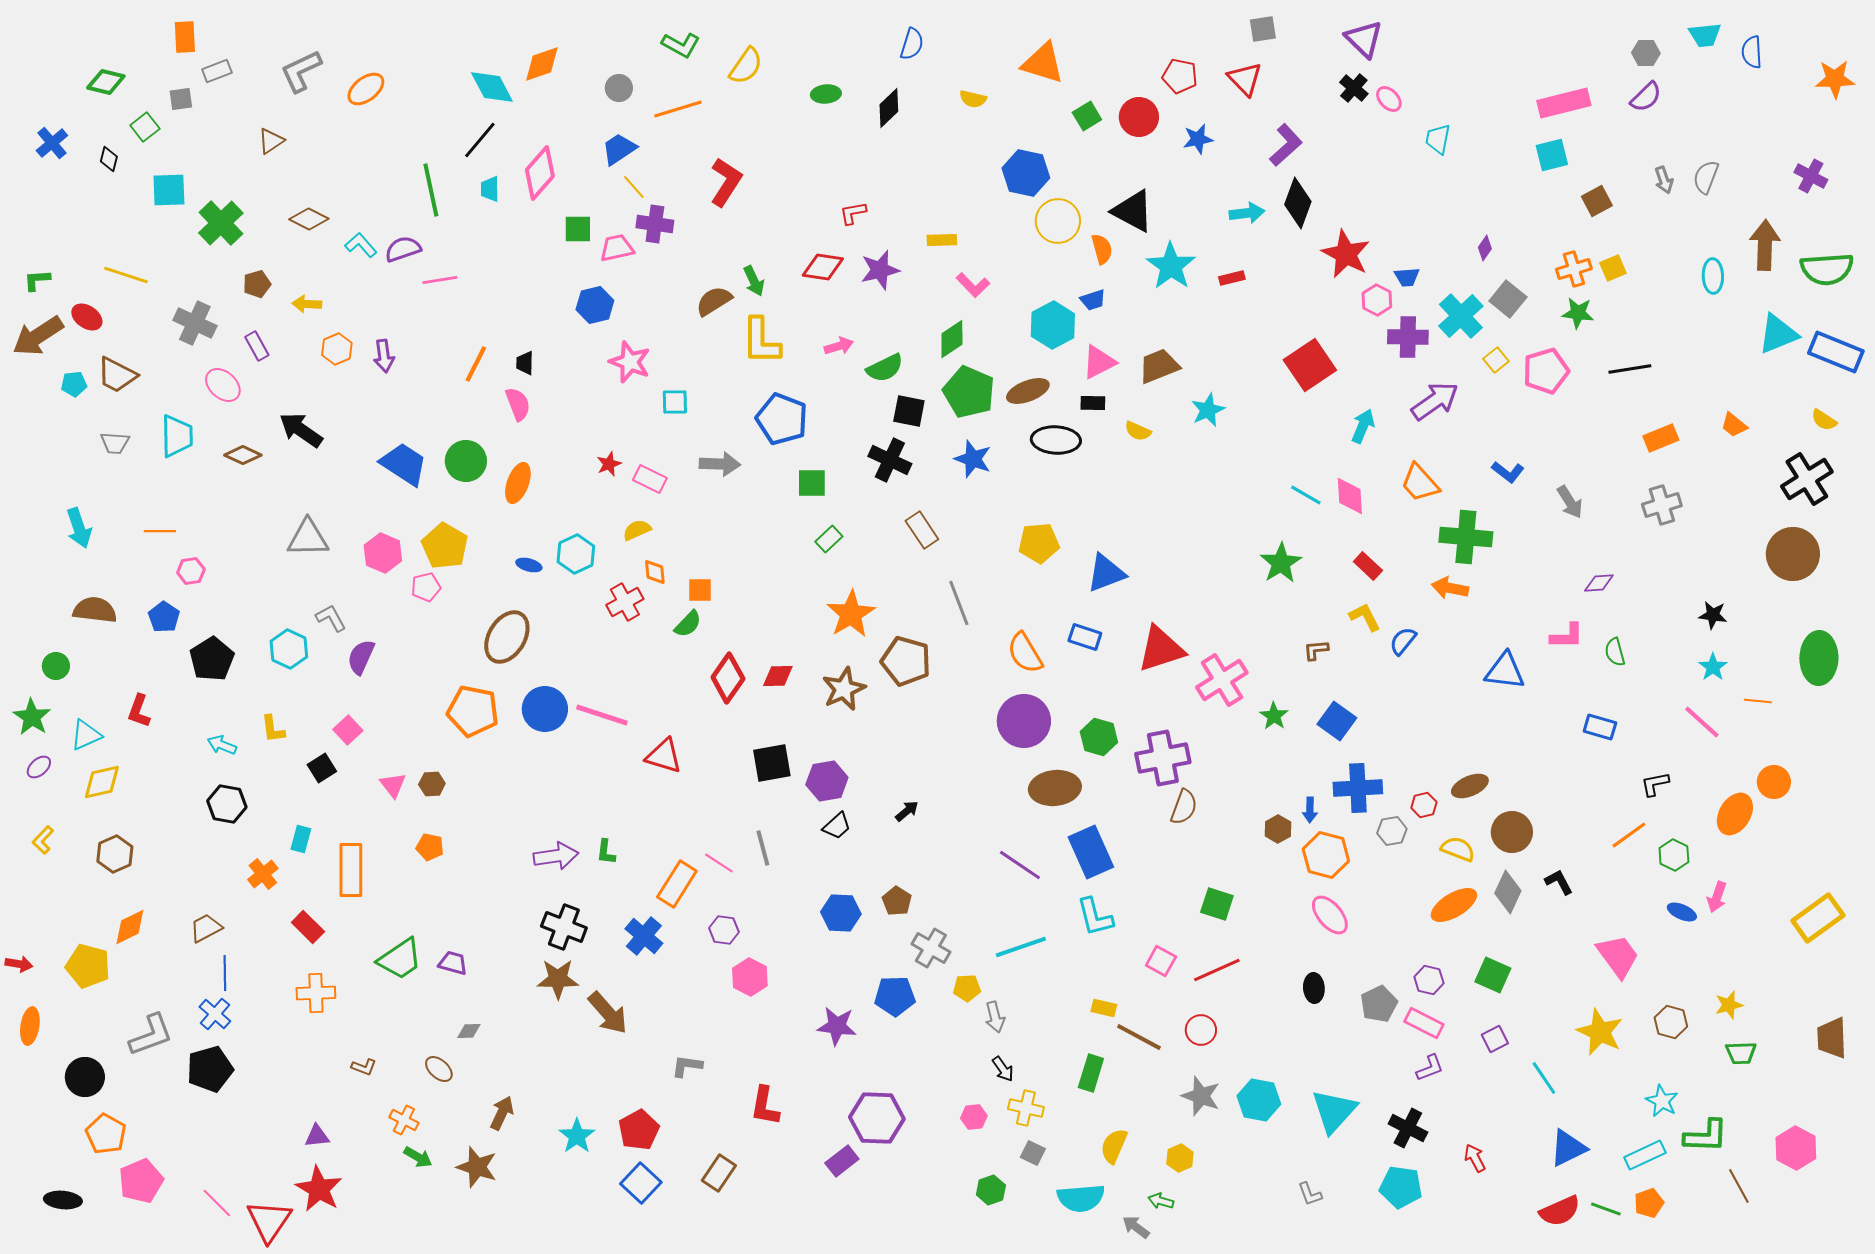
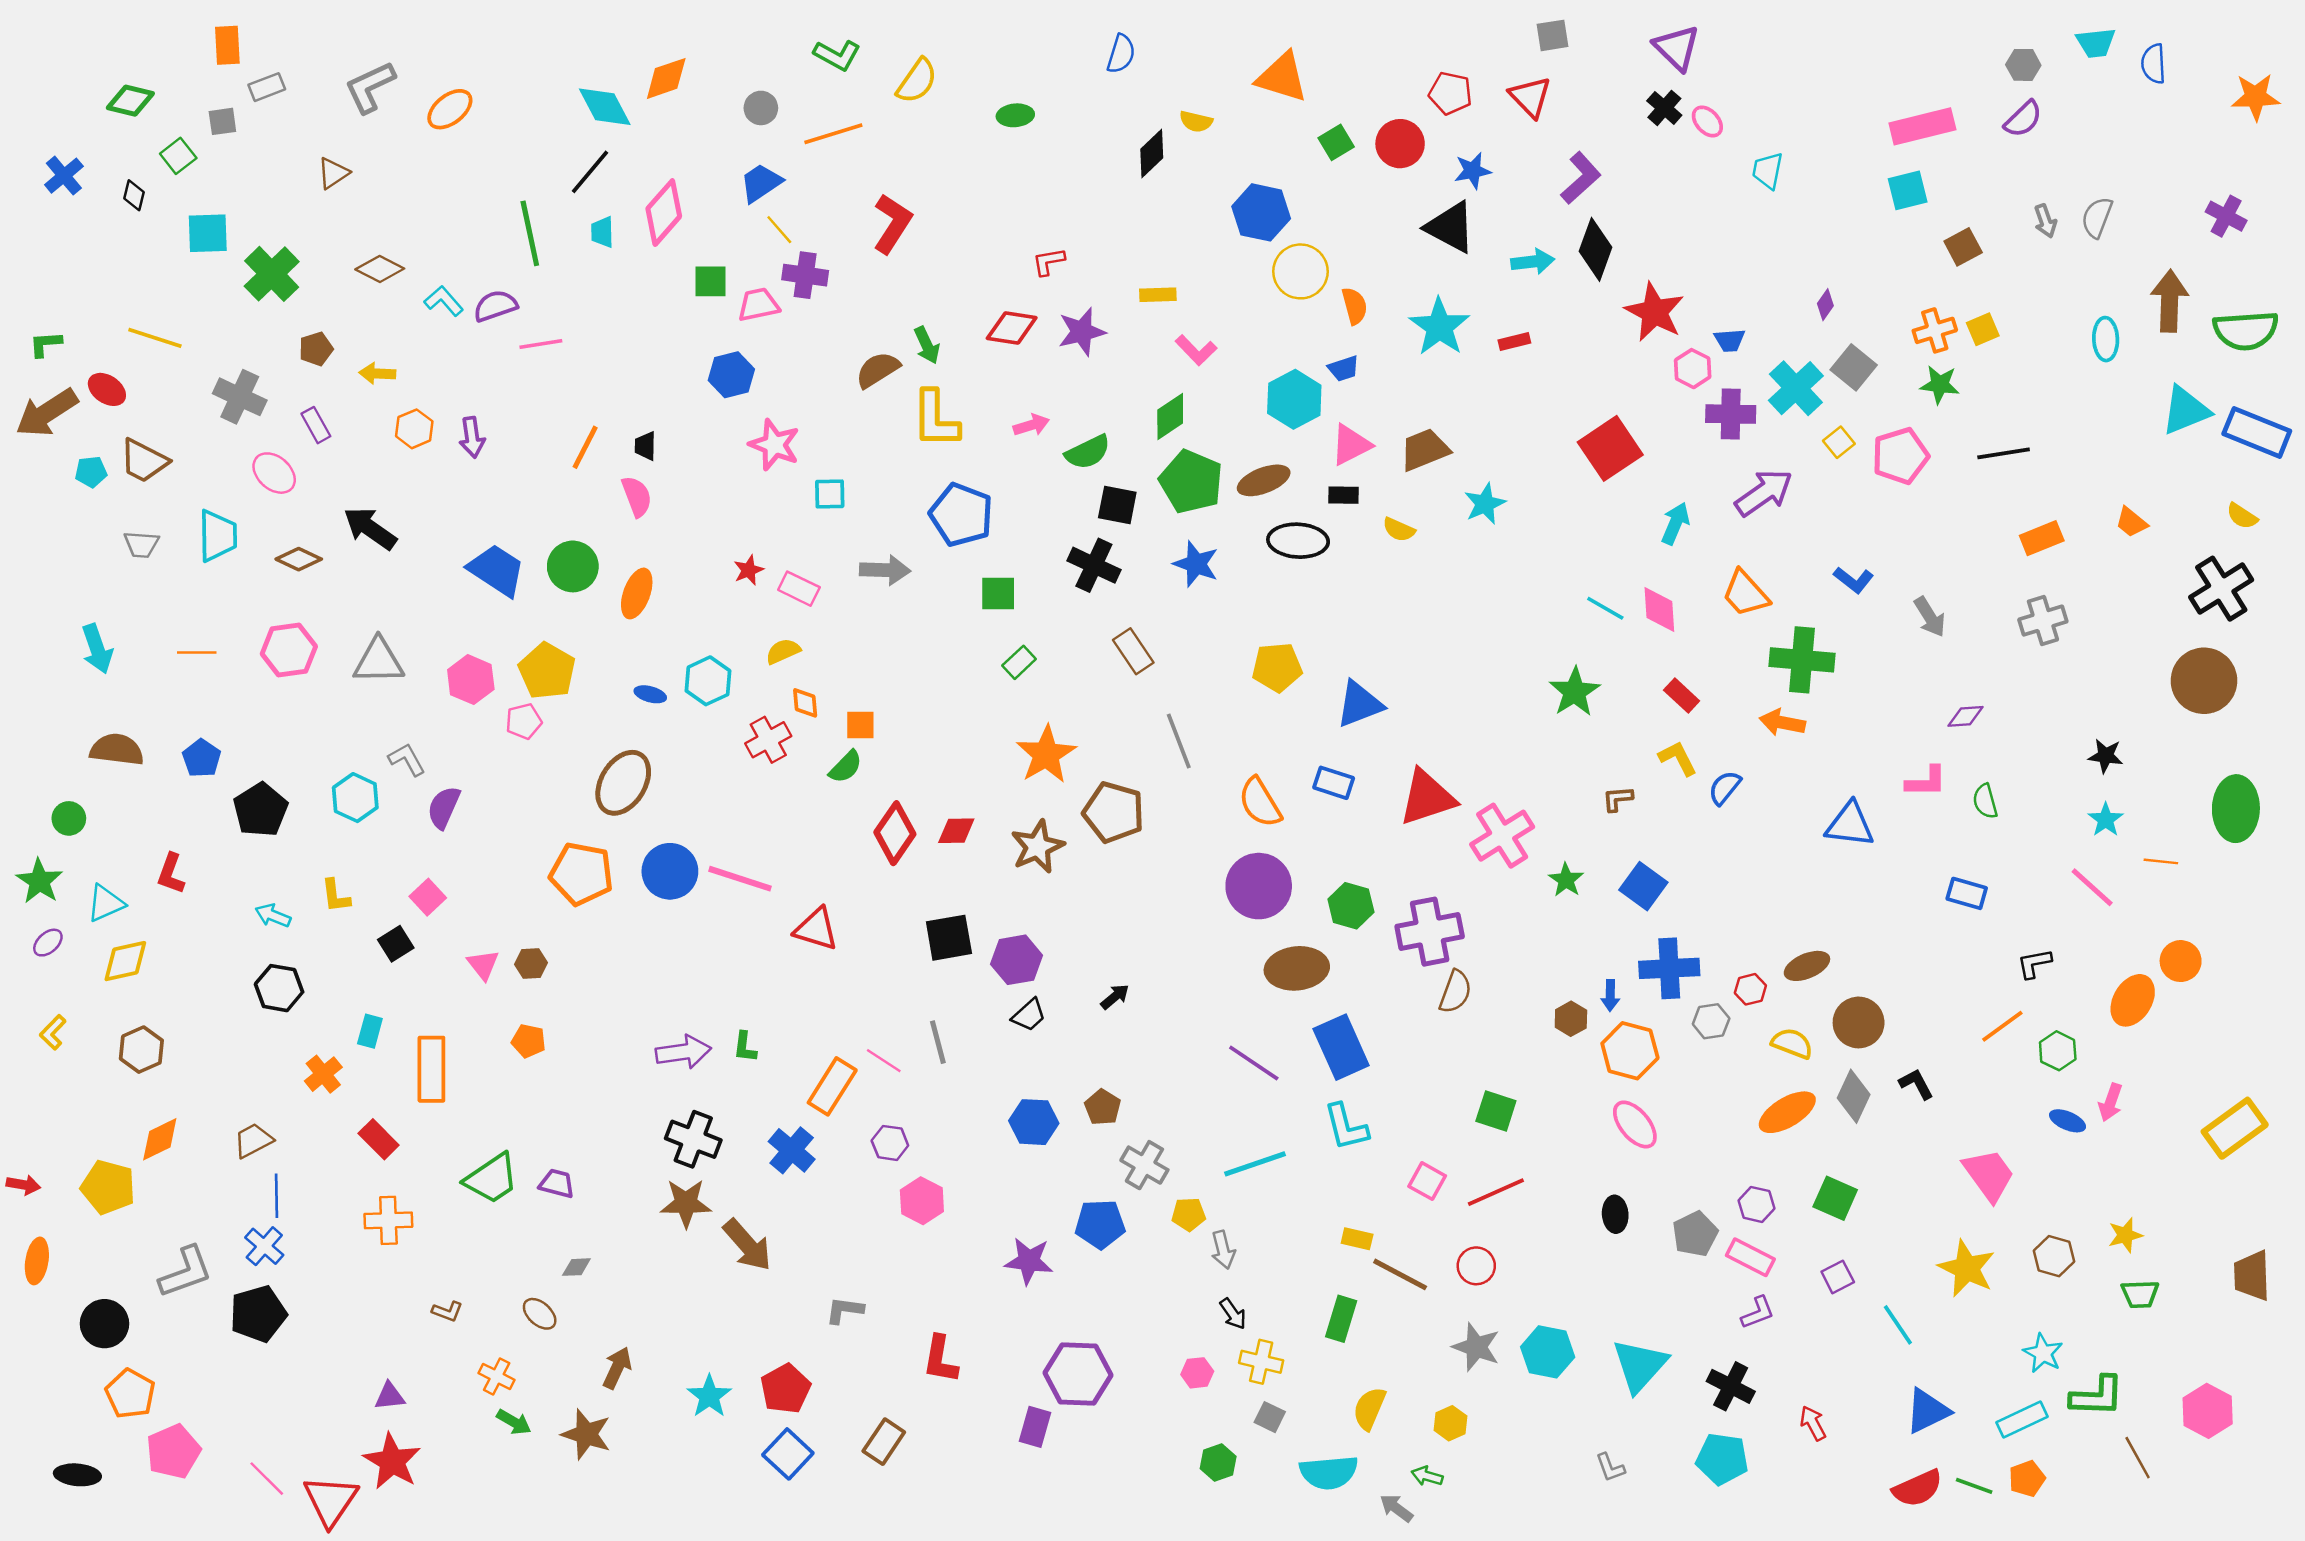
black diamond: (889, 108) -> (1152, 153), moved
black triangle: (1133, 211) -> (1450, 227), moved
pink hexagon: (191, 571) -> (289, 650), moved, size x1.6
purple rectangle: (842, 1161) -> (1035, 1427), turned -36

